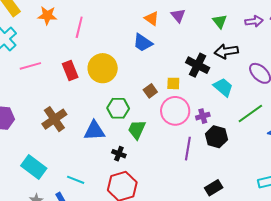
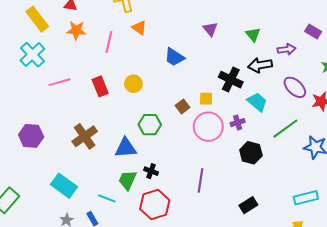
orange triangle: (152, 19) -> (139, 28), moved
purple arrow: (254, 21) -> (286, 49), moved
yellow circle: (103, 68) -> (133, 84), size x0.6
purple cross: (203, 116) -> (238, 123), moved
green trapezoid: (137, 130) -> (127, 180), moved
purple line: (188, 149) -> (201, 180), moved

